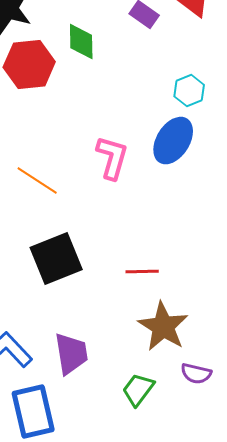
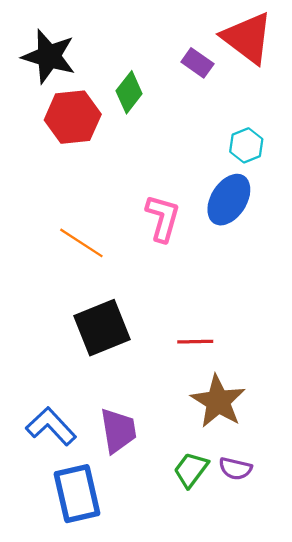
green diamond: (81, 42) -> (129, 92), turned 39
purple semicircle: (196, 374) -> (235, 469), moved

